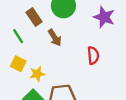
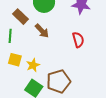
green line: (18, 36) -> (10, 36), turned 48

